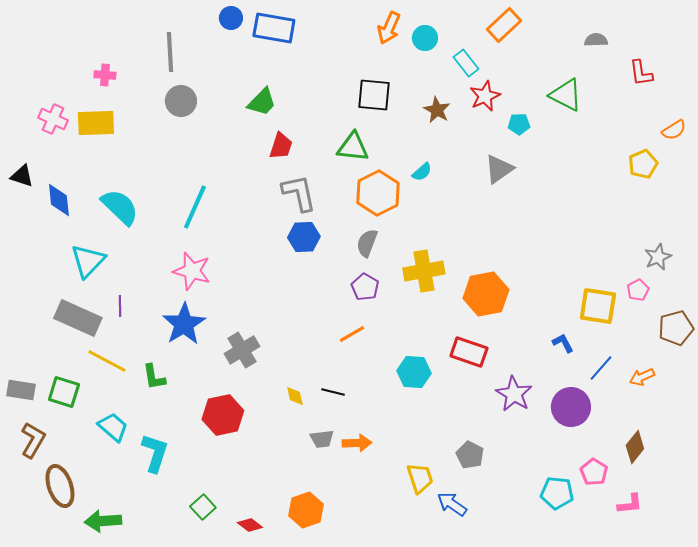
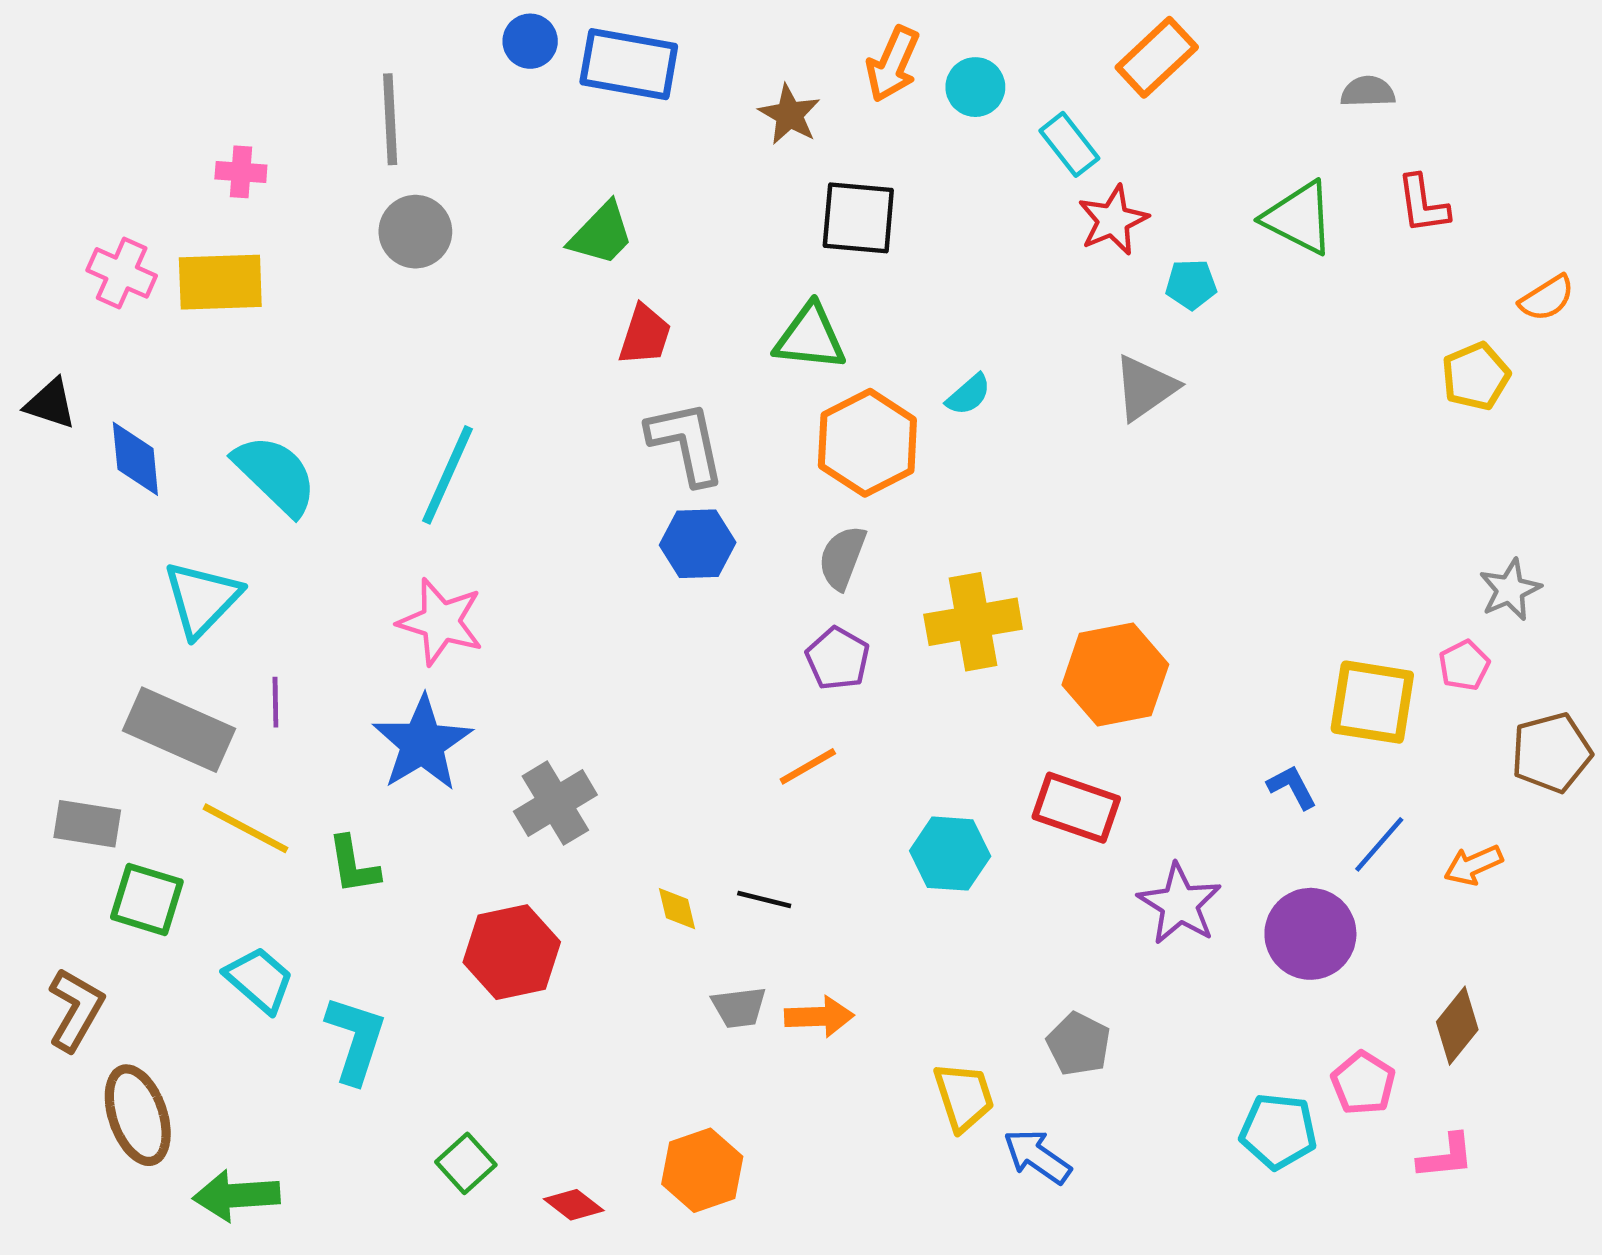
red L-shape: (641, 73) -> (1423, 204), moved
brown star: (437, 110) -> (789, 115), moved
gray rectangle: (21, 390) -> (87, 824), moved

